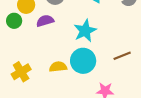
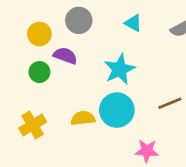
green circle: (14, 21) -> (39, 72), moved
purple semicircle: (45, 21) -> (65, 56), turned 36

